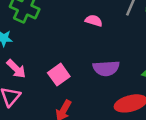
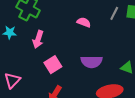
pink arrow: (16, 69) -> (38, 39), moved, turned 60

